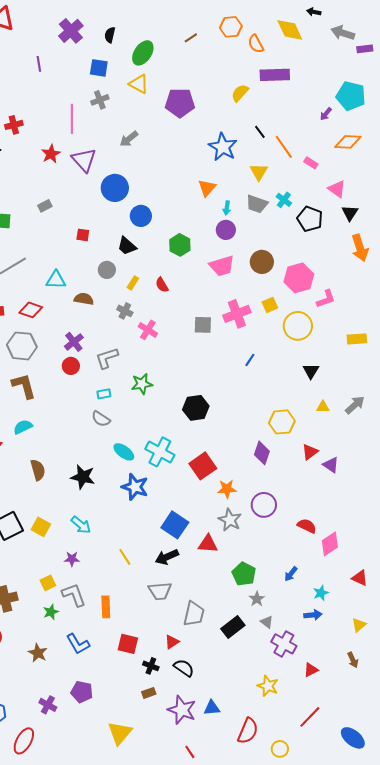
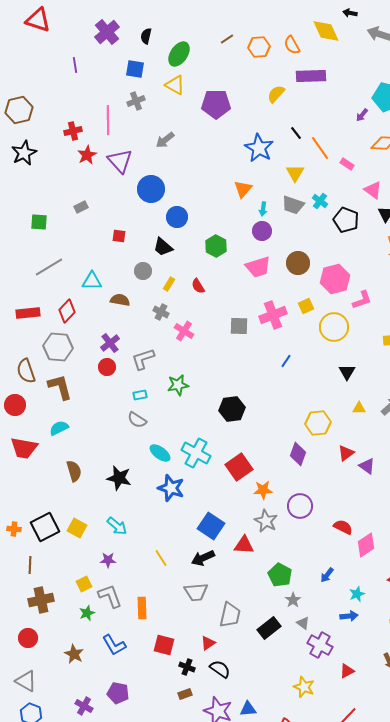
orange hexagon: (231, 27) -> (259, 47), moved
red cross: (14, 125) -> (73, 131), moved
red diamond: (31, 310) -> (67, 311), turned -65

